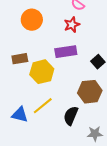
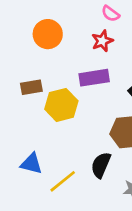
yellow line: (43, 106) -> (63, 181), moved

